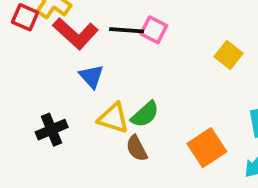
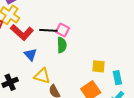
yellow square: (228, 55) -> (99, 66), moved, turned -32
green semicircle: (145, 114) -> (62, 45), moved, turned -49

